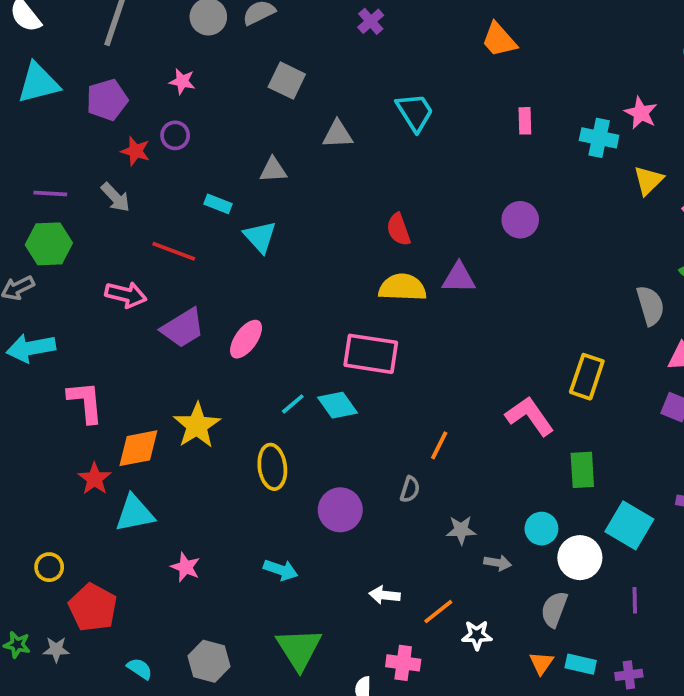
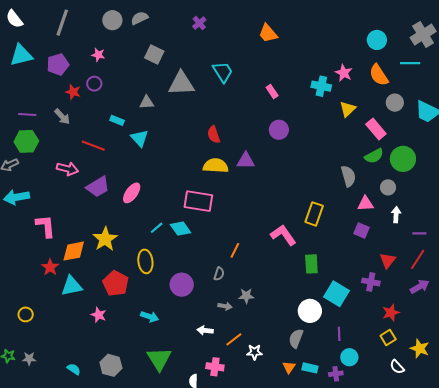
pink rectangle: (525, 121) -> (272, 92), moved, turned -32
gray triangle: (338, 134) -> (181, 84), size x1.6
cyan circle: (541, 529) -> (349, 357), moved
gray arrow: (498, 563) -> (225, 306), moved
red pentagon: (93, 608) -> (116, 283), moved

